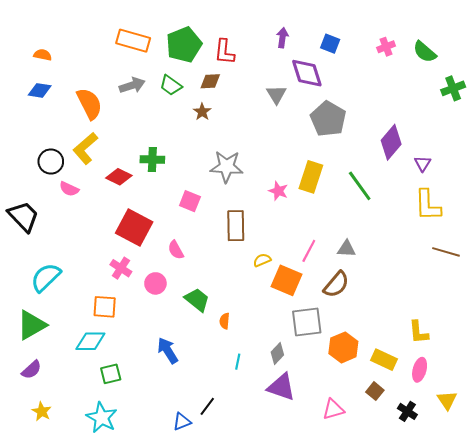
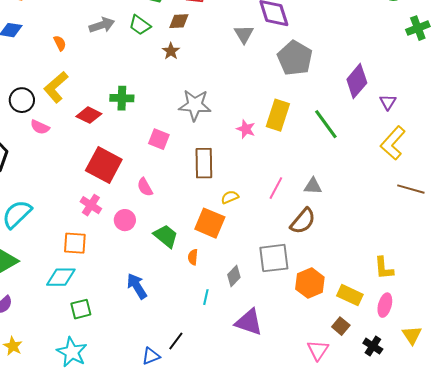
orange semicircle: (89, 104) -> (60, 43), size x0.5
yellow L-shape: (428, 205) -> (393, 143), turned 44
orange square: (286, 280) -> (210, 223), moved
gray diamond: (277, 354) -> (234, 276), moved
pink triangle: (333, 409) -> (318, 350), moved, turned -40

